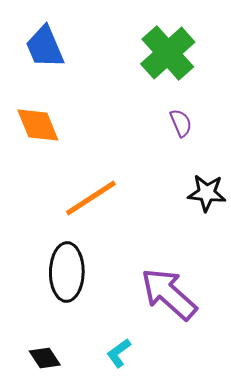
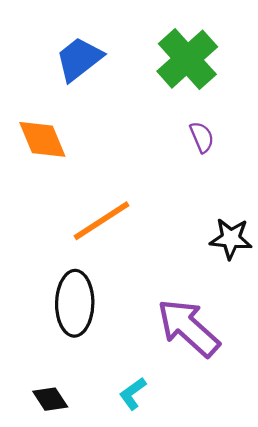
blue trapezoid: (45, 47) -> (79, 59), moved, turned 75
black star: (207, 193) -> (231, 239), moved

